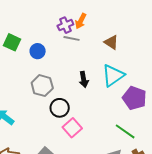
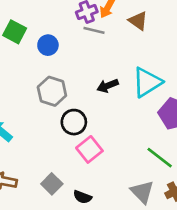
brown triangle: (111, 42) -> (138, 21), moved
black arrow: (84, 79) -> (108, 86), turned 77

